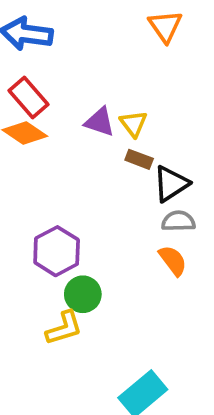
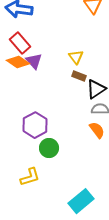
purple triangle: (100, 122) -> (34, 61), moved, turned 30
yellow L-shape: (64, 328) -> (30, 177), moved

